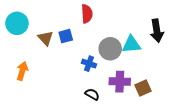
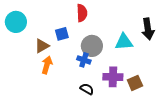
brown triangle: (46, 38) -> (42, 46), moved, turned 42
gray circle: (110, 49) -> (92, 46), moved
orange arrow: (22, 71) -> (47, 65), moved

